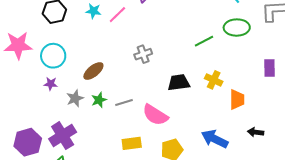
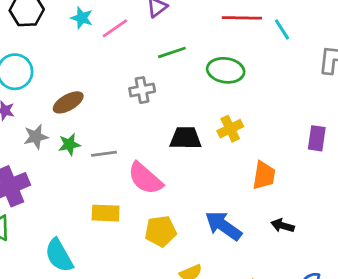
green ellipse: (237, 28) -> (226, 70), moved
green line: (204, 41) -> (172, 52), moved
yellow cross: (214, 80) -> (230, 129), moved, turned 30

